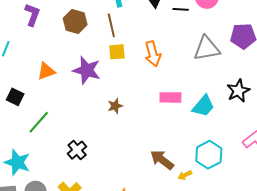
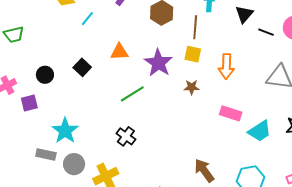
brown star: (115, 106) -> (192, 87), moved
green line: (39, 122) -> (132, 94), moved
black cross: (77, 150) -> (126, 136), turned -30

